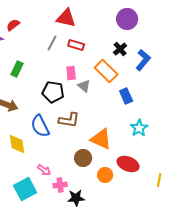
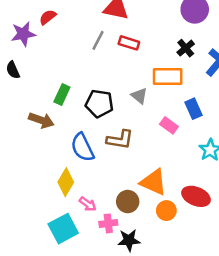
green rectangle: (17, 69) -> (62, 94), moved
orange rectangle: (106, 71) -> (168, 76), turned -45
pink rectangle: (71, 73) -> (169, 125), moved, turned -48
orange triangle: (101, 139) -> (153, 182), moved
yellow diamond: (17, 144) -> (66, 182), moved, turned 40
brown circle: (83, 158) -> (128, 202), moved

